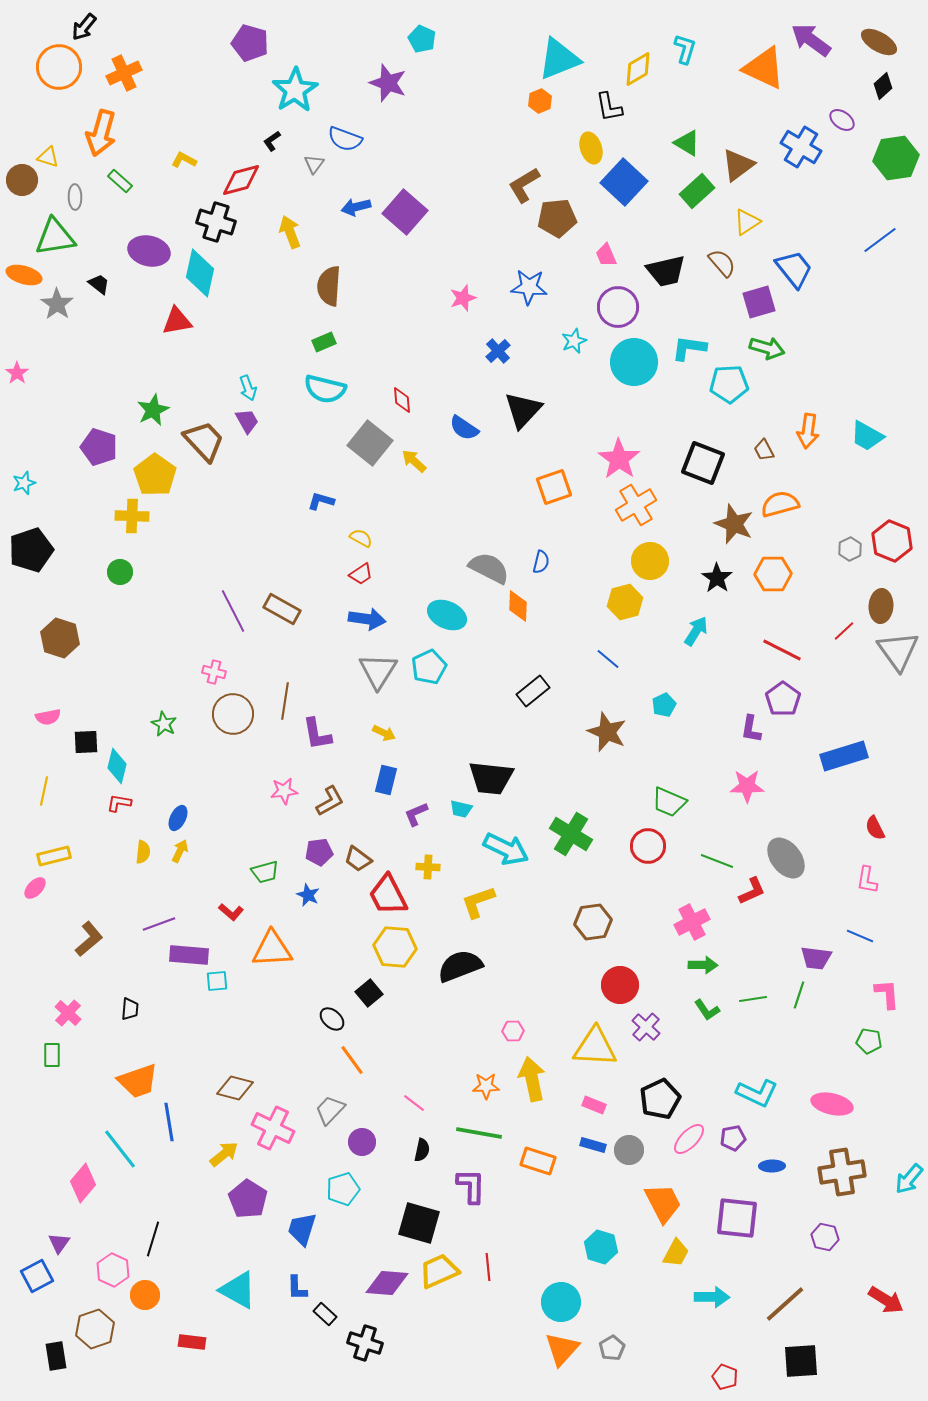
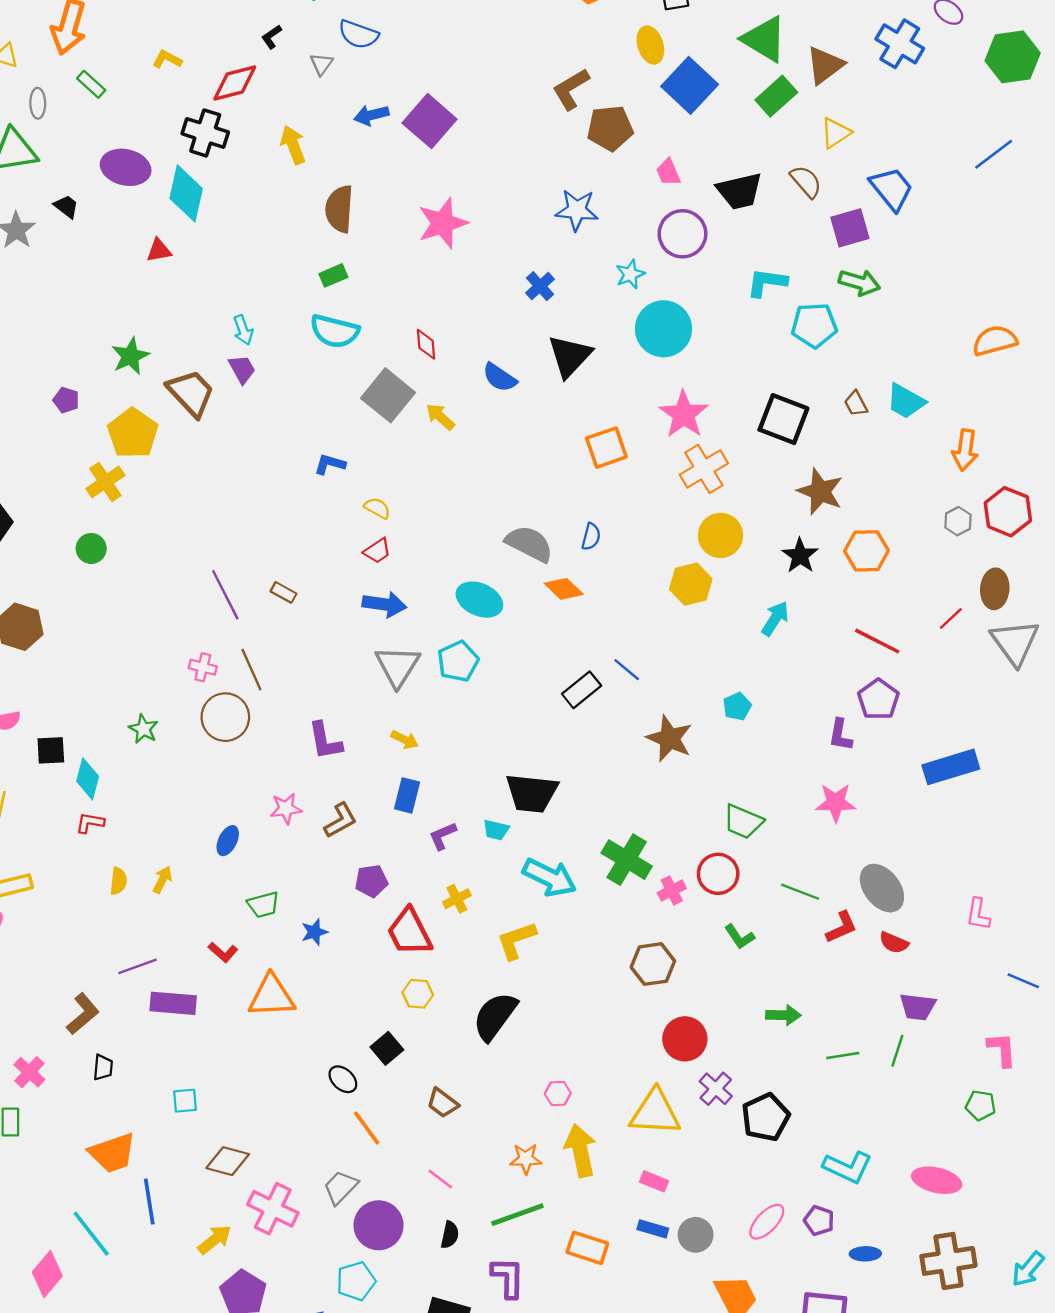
green triangle: (687, 143) -> (764, 39), size x1.5
pink star: (463, 298) -> (443, 223), moved, size x1.6
red triangle: (177, 321) -> (159, 250), size x0.7
cyan circle: (634, 362) -> (663, 329), moved
orange arrow: (808, 431) -> (965, 450), moved
cyan trapezoid: (867, 436) -> (906, 401), moved
purple pentagon: (99, 447) -> (66, 400), size x0.6
orange semicircle: (780, 504) -> (995, 341), moved
yellow cross: (132, 516) -> (105, 482), turned -36
orange diamond: (518, 606) -> (564, 589), turned -48
brown rectangle: (282, 609) -> (284, 592), size x0.6
blue line: (608, 659) -> (627, 670), moved
brown line: (285, 701) -> (251, 670), moved, turned -33
blue ellipse: (178, 818) -> (228, 841), moved
red semicircle: (875, 828) -> (894, 943), moved, turned -40
purple pentagon: (319, 852) -> (371, 881), moved
brown trapezoid: (358, 859) -> (443, 1103), moved
yellow cross: (428, 867) -> (457, 899), turned -30
blue star: (308, 895) -> (314, 932), turned 30
pink cross: (692, 922) -> (672, 890), moved, size x0.7
blue line: (860, 936) -> (1023, 981), moved
brown L-shape: (89, 939) -> (83, 1014), moved
yellow hexagon: (395, 947) -> (418, 994), size x0.6
black semicircle: (460, 966) -> (495, 1016), turned -33
cyan square: (217, 981) -> (185, 1101), moved
green L-shape: (707, 1010) -> (739, 937), moved
black pentagon: (660, 1099) -> (766, 1117), moved
green line: (479, 1133) -> (517, 1215), turned -30
purple pentagon: (733, 1138) -> (819, 1221), turned 30
purple circle: (362, 1142) -> (379, 1225), size x1.5

